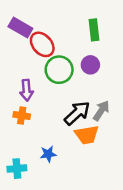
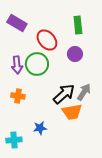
red ellipse: (42, 44) -> (47, 40), moved
green circle: (59, 70) -> (37, 64), moved
purple arrow: (27, 90) -> (17, 65), moved

